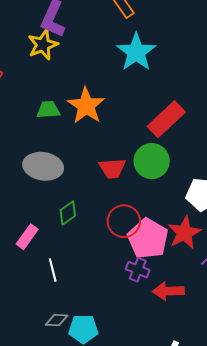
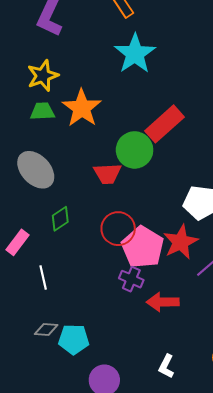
yellow star: (43, 45) -> (43, 76), moved
green circle: (152, 161) -> (135, 150), moved
gray ellipse: (43, 166) -> (36, 170), turned 36

